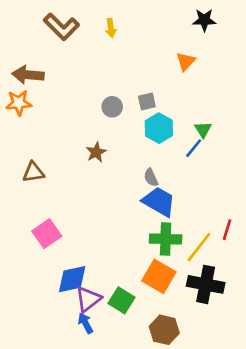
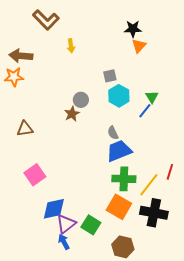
black star: (204, 20) -> (133, 29), moved
yellow arrow: (111, 28) -> (71, 46), moved
gray circle: (112, 107) -> (81, 100), moved
blue trapezoid: (159, 202) -> (119, 151), turned -52

